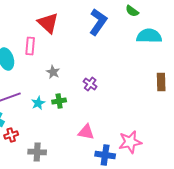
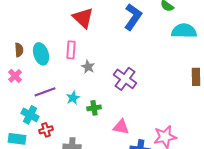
pink rectangle: (30, 46) -> (71, 50), moved
purple cross: (90, 84) -> (125, 79), size x1.6
green cross: (59, 101) -> (94, 108), moved

